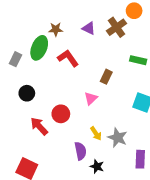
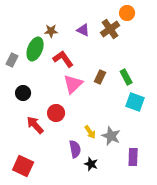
green rectangle: (138, 60) -> (126, 77), moved, turned 49
pink triangle: (91, 98) -> (73, 84), moved, size x1.5

